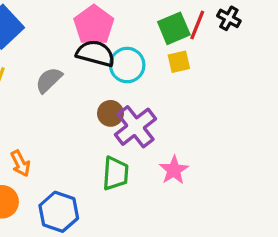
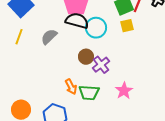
purple cross: (135, 127) -> (101, 65), size x0.7
orange arrow: (20, 163) -> (71, 87), moved
green trapezoid: (115, 173) -> (89, 93), turned 90

